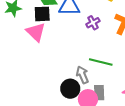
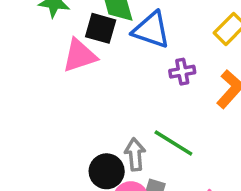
pink triangle: (36, 32) -> (79, 56), turned 40

